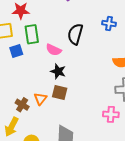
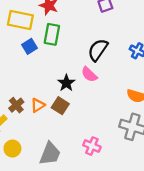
pink semicircle: (54, 50) -> (89, 74), moved
blue square: (16, 51) -> (30, 46), turned -32
pink cross: (111, 114) -> (92, 146), moved

